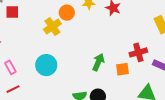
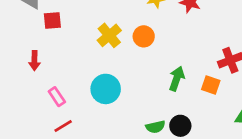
orange circle: (67, 13) -> (144, 36), moved
orange square: (123, 69) -> (211, 85), turned 32

